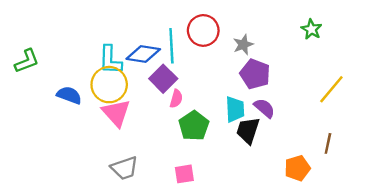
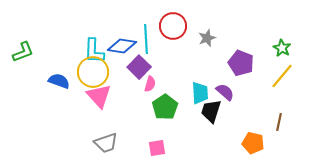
green star: (311, 29) -> (282, 48), moved
purple pentagon: (255, 74) -> (241, 63), moved
orange pentagon: (297, 168) -> (253, 143), turned 30

